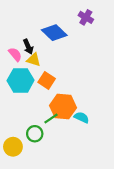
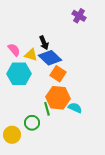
blue diamond: (54, 33) -> (50, 58), moved
black arrow: (28, 47) -> (44, 43), moved
orange square: (47, 80) -> (58, 74), moved
green line: (51, 118) -> (47, 109), turned -72

